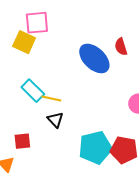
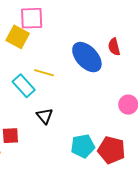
yellow line: (51, 98) -> (44, 73), moved
cyan pentagon: (95, 148) -> (83, 146), size x0.7

